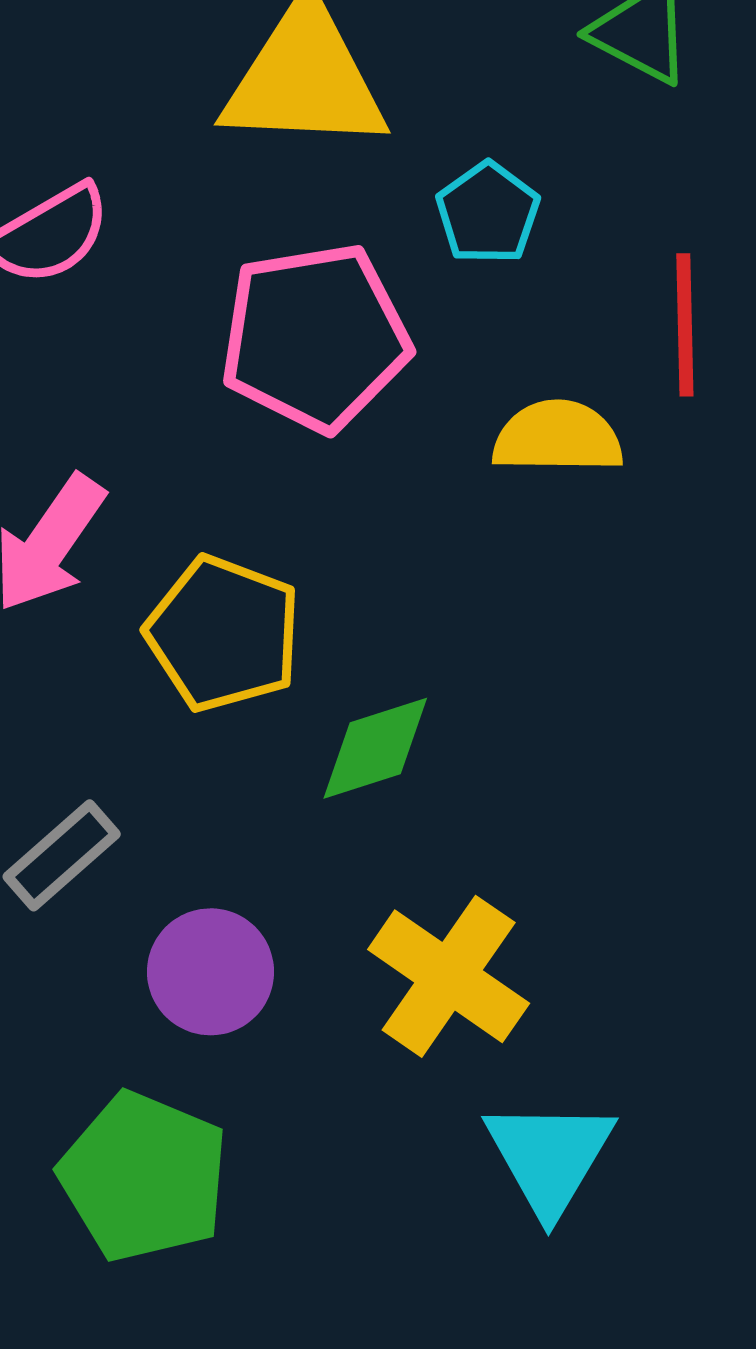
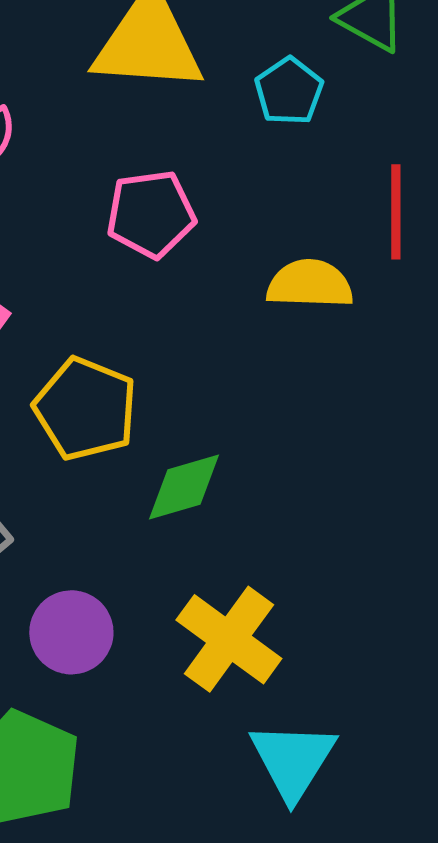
cyan pentagon: (488, 213) -> (289, 91), moved
pink pentagon: (315, 337) -> (151, 214), size x0.7

